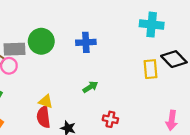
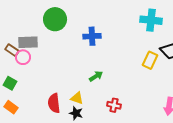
green circle: (41, 41) -> (55, 19), moved
yellow rectangle: (151, 69) -> (150, 60), turned 30
yellow triangle: (46, 101) -> (77, 98), moved

